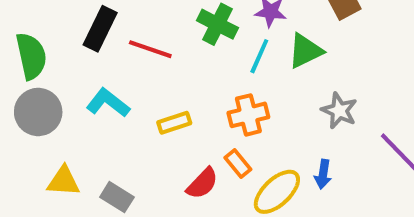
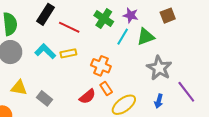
gray star: (339, 111) -> (159, 68), size x1.4
orange cross: (248, 115) -> (101, 66), moved, turned 30
yellow rectangle: (174, 123) -> (68, 53), moved
blue arrow: (323, 174) -> (159, 101), moved

